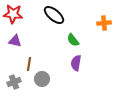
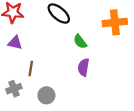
orange cross: (104, 23) -> (115, 22), size x1.5
gray circle: (42, 79) -> (46, 95), moved

